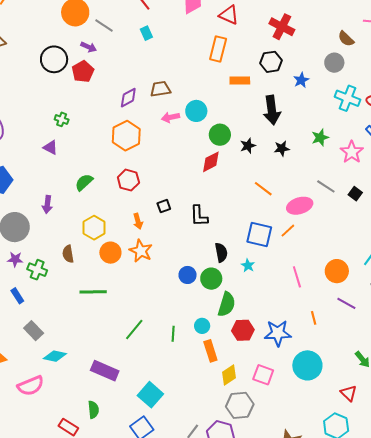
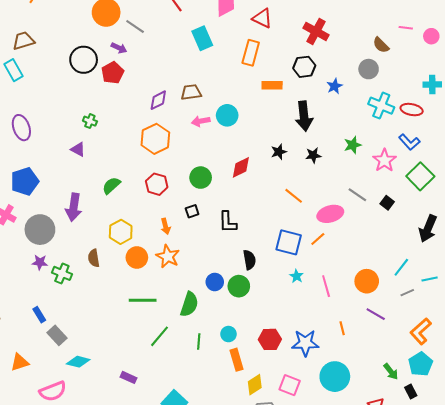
cyan rectangle: (146, 33) -> (202, 38), moved, size x1.6
green circle: (220, 135) -> (201, 178), moved
purple arrow: (47, 204) -> (74, 207), size x1.5
cyan star: (248, 265) -> (297, 276), moved
green line: (93, 292) -> (143, 300), moved
blue rectangle: (17, 296) -> (39, 315), moved
green semicircle: (227, 304) -> (189, 304), moved
purple rectangle: (105, 371) -> (128, 377), size x0.6

